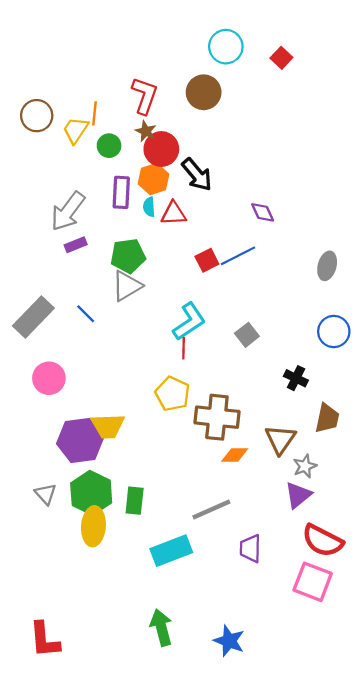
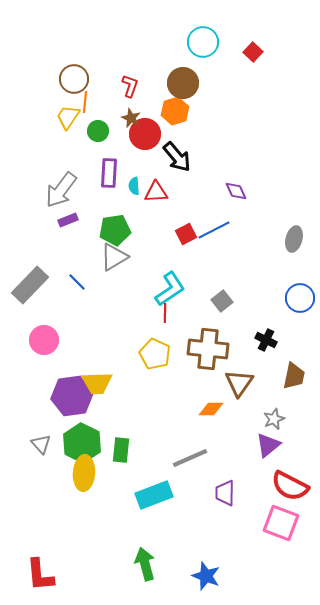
red L-shape: (145, 96) -> (130, 86), size x0.7
brown circle: (37, 116) -> (74, 79), moved
orange hexagon: (154, 179) -> (175, 111), moved
brown cross: (217, 417) -> (208, 349), moved
brown triangle: (280, 439) -> (239, 383), moved

